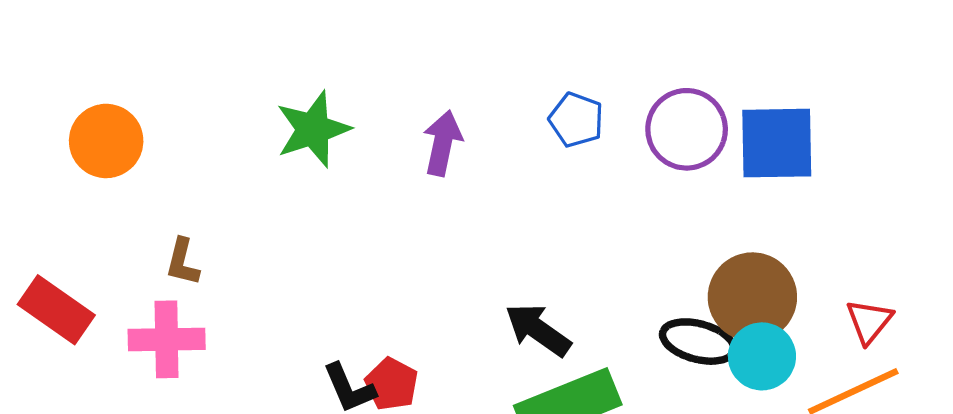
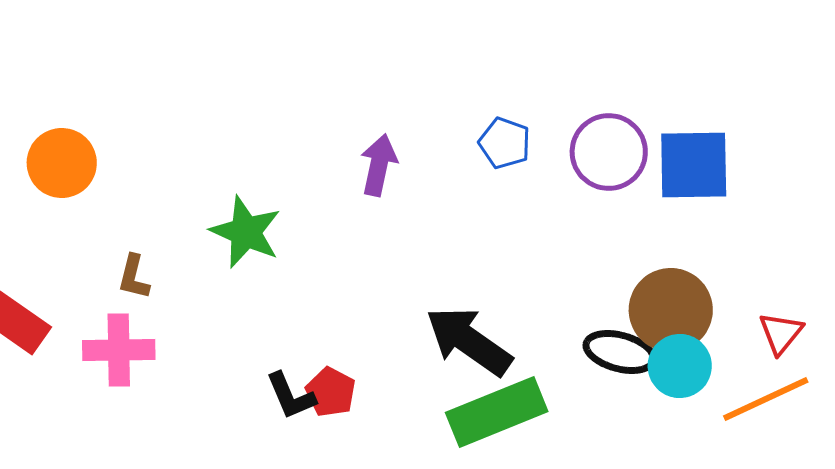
green star: (313, 129) -> (246, 232), moved, turned -30
black arrow: (538, 330) -> (469, 341), size x1.4

